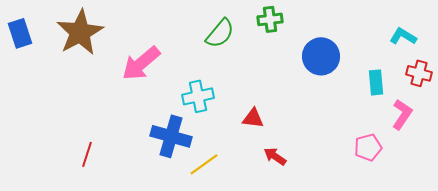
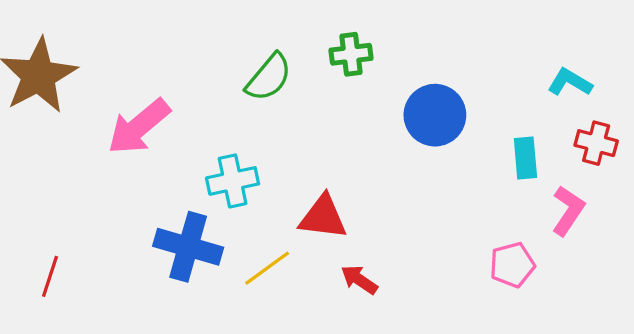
red triangle: (253, 118) -> (323, 217), size x1.4
yellow line: (204, 164) -> (267, 268), moved

